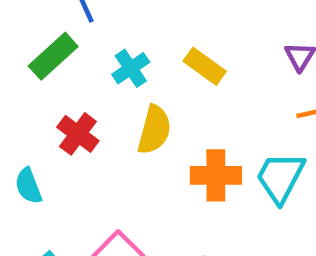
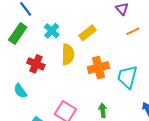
yellow rectangle: (205, 66) -> (88, 33), moved, turned -60
cyan trapezoid: (280, 177) -> (127, 77), moved

